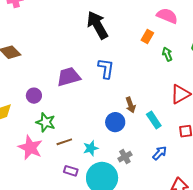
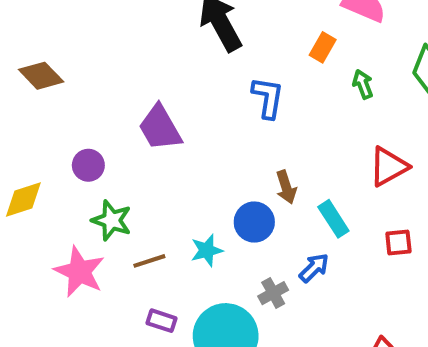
blue L-shape: (106, 68) -> (268, 98), moved
purple trapezoid: (69, 77) -> (160, 128), turned -105
cyan star: (91, 148) -> (207, 250), moved
blue arrow: (160, 153) -> (314, 268), moved

